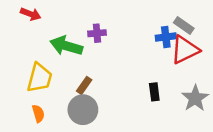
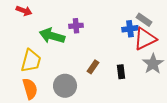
brown rectangle: (84, 85) -> (93, 67), moved
gray star: (195, 98) -> (153, 64), moved
orange semicircle: (38, 114) -> (30, 89), size x1.5

